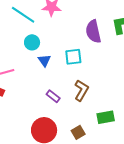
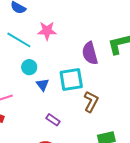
cyan square: (73, 57) -> (71, 79), size x1.4
brown L-shape: (81, 90) -> (91, 102), moved

